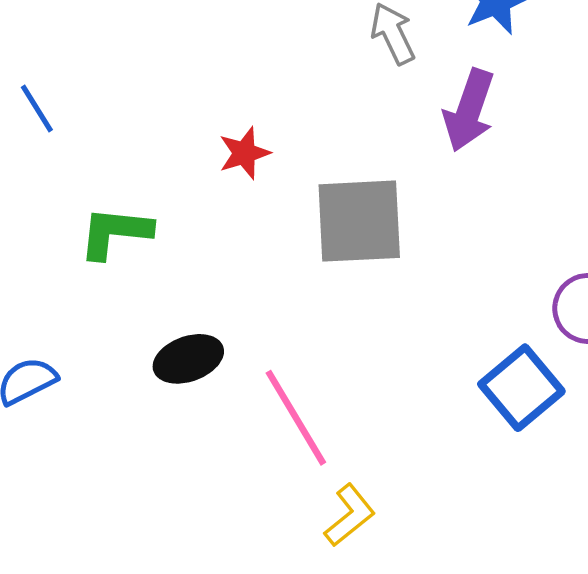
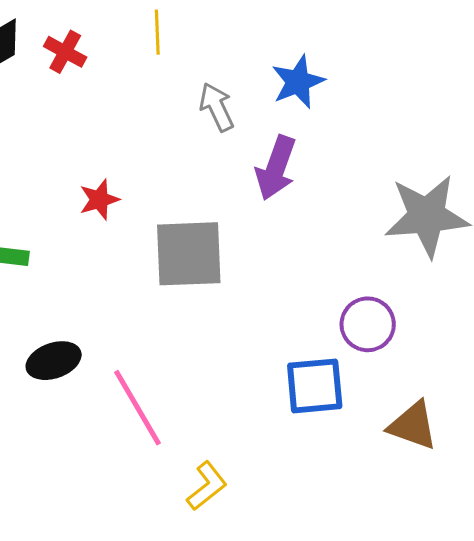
blue square: (521, 388) -> (315, 386), turned 34
yellow L-shape: (350, 515) -> (207, 486), moved

